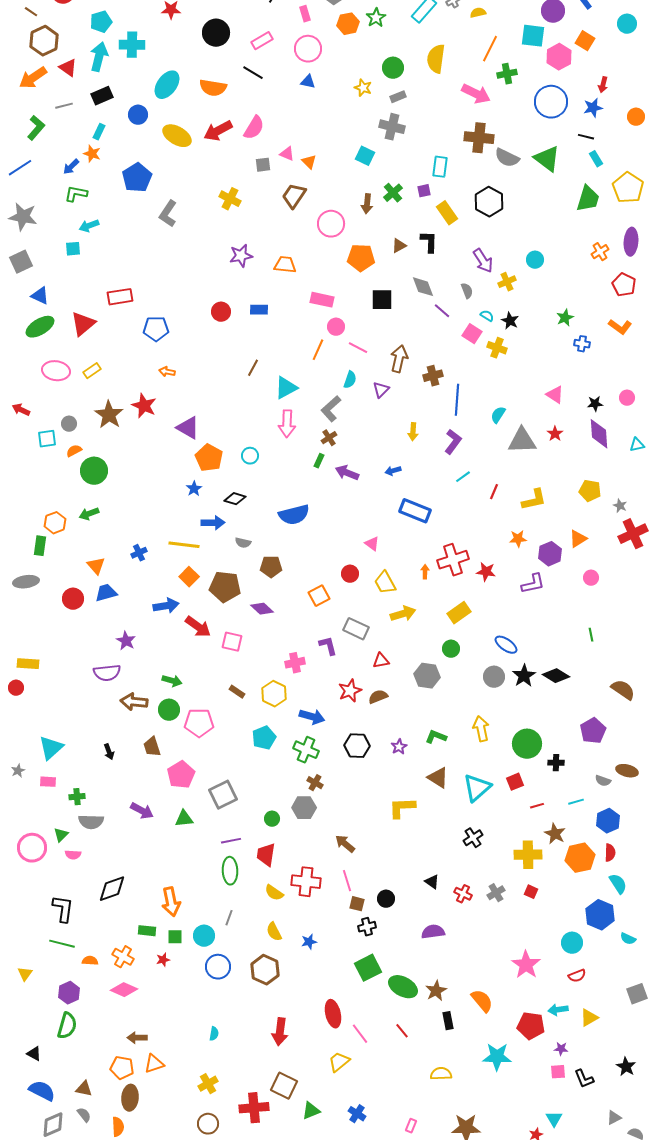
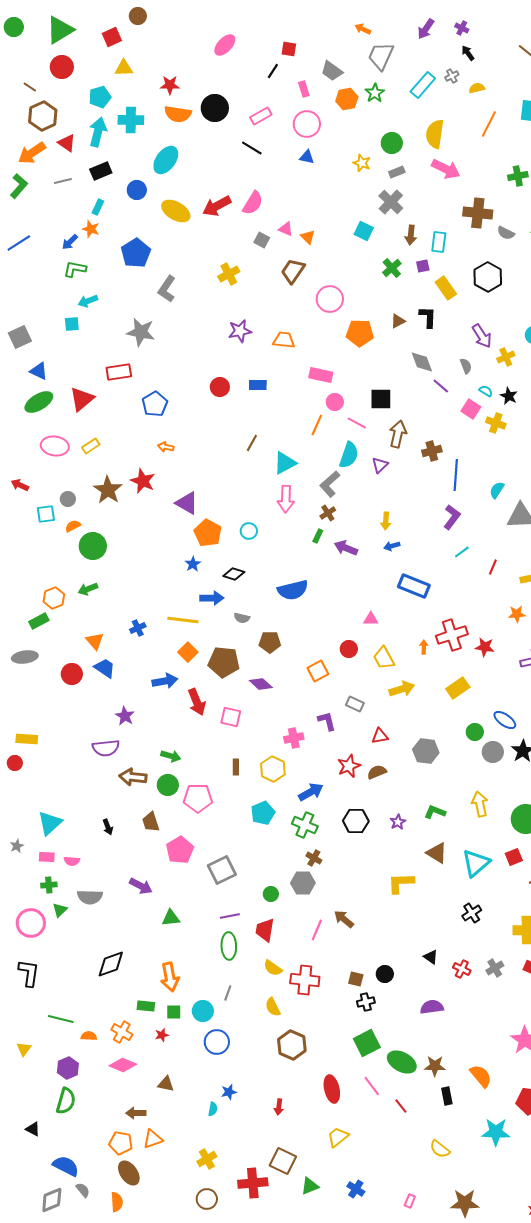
green cross: (507, 74) -> (518, 176), moved
orange semicircle: (213, 88) -> (178, 114), moved
pink arrow: (476, 94) -> (446, 169), moved
gray cross: (392, 127) -> (391, 202), turned 30
green L-shape: (36, 128) -> (19, 186), moved
gray semicircle: (507, 158) -> (506, 233), size x0.7
gray square: (263, 165) -> (262, 240), turned 35
yellow cross: (230, 199) -> (229, 274), turned 35
brown arrow: (367, 204) -> (411, 235), moved
gray star: (23, 217) -> (141, 332), moved
black square: (382, 300) -> (381, 399), moved
blue pentagon: (156, 329) -> (155, 404), turned -30
cyan semicircle: (350, 380) -> (349, 455), size x1.5
yellow arrow: (413, 432) -> (386, 521), moved
pink triangle: (372, 544) -> (371, 619), turned -35
green rectangle: (40, 546) -> (39, 621), turned 54
blue trapezoid: (106, 593) -> (105, 668), turned 50
red arrow: (198, 627) -> (197, 702), turned 32
gray rectangle: (356, 629) -> (355, 704), size x0.7
green circle: (451, 649) -> (475, 732), moved
brown rectangle: (237, 692) -> (236, 767), turned 56
blue arrow: (312, 717) -> (311, 792), turned -45
green cross: (77, 797) -> (49, 885), moved
green triangle: (184, 819) -> (171, 918), moved
pink semicircle: (73, 855) -> (72, 861), moved
pink line: (347, 881) -> (317, 930), moved, turned 40
red cross: (306, 882) -> (305, 980), moved
black L-shape: (63, 909) -> (29, 973), moved
blue star: (309, 942) -> (229, 1092), moved
brown hexagon: (265, 970) -> (292, 1045), moved
brown star: (436, 991) -> (435, 1066), turned 30
red arrow: (280, 1032) -> (279, 1107), size x0.6
pink line: (360, 1034) -> (372, 1086), moved
yellow semicircle: (441, 1074) -> (440, 1149), turned -140
brown triangle: (84, 1089) -> (166, 1084), moved
blue semicircle: (42, 1091) -> (66, 1166), moved
brown ellipse: (130, 1098) -> (129, 1173), turned -40

